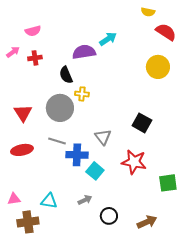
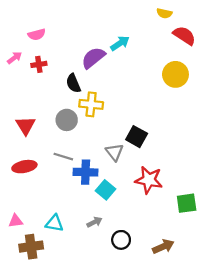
purple semicircle: (84, 52) -> (93, 58), turned -30
yellow cross: (82, 94) -> (91, 104), size x1.5
gray circle: (60, 108) -> (67, 120), size x0.7
black square: (142, 123) -> (137, 137), moved

